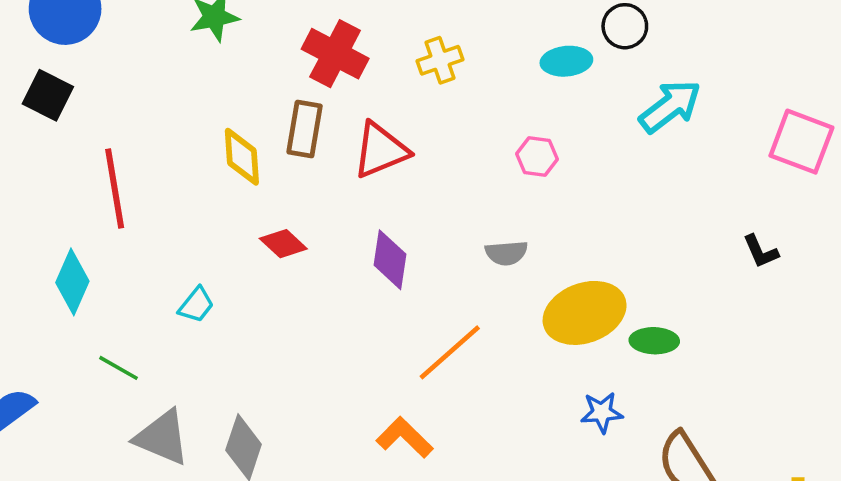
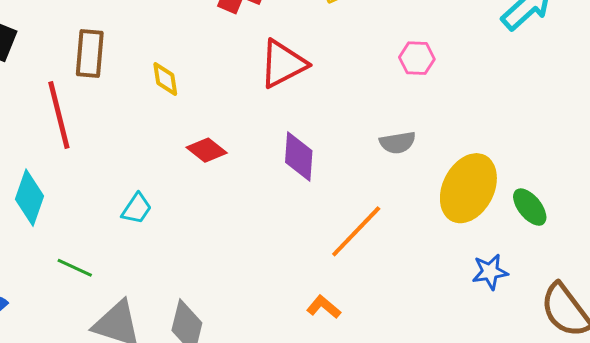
brown rectangle: (305, 129) -> (90, 53), moved
yellow diamond: (242, 157) -> (165, 79), size x0.7
yellow ellipse: (585, 313) -> (468, 188), turned -38
green ellipse: (654, 341) -> (530, 207), turned 54
orange L-shape: (405, 437) -> (324, 307), size x0.7

